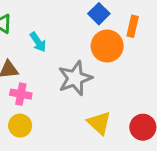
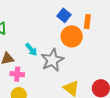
cyan arrow: (38, 42) -> (31, 49), moved

